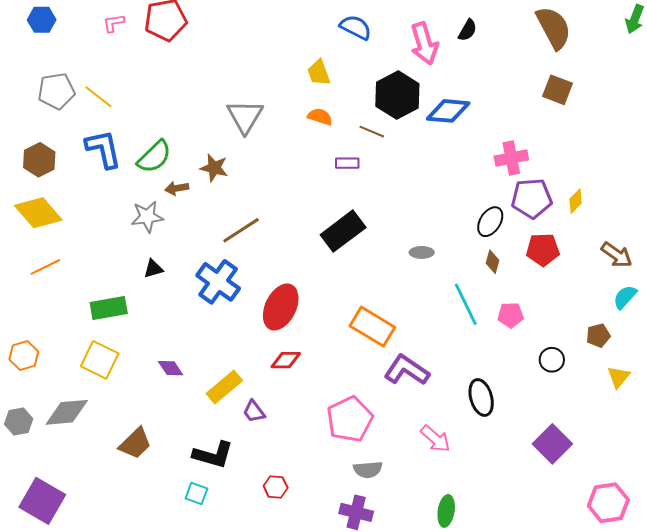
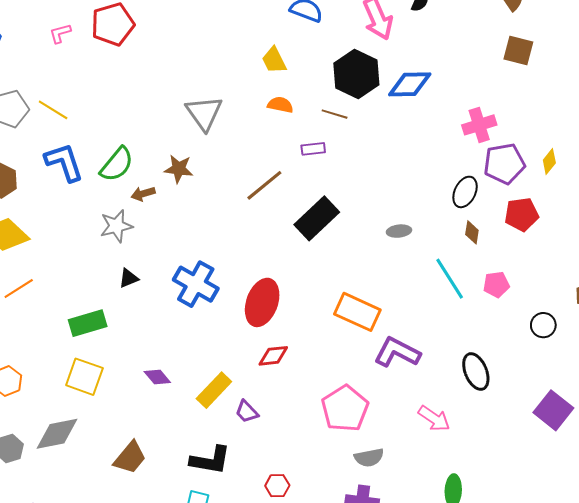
brown line: (241, 230) -> (264, 185), moved

